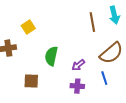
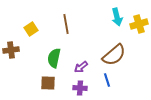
brown line: (92, 22) -> (66, 24), moved
brown square: (31, 81) -> (48, 83), moved

